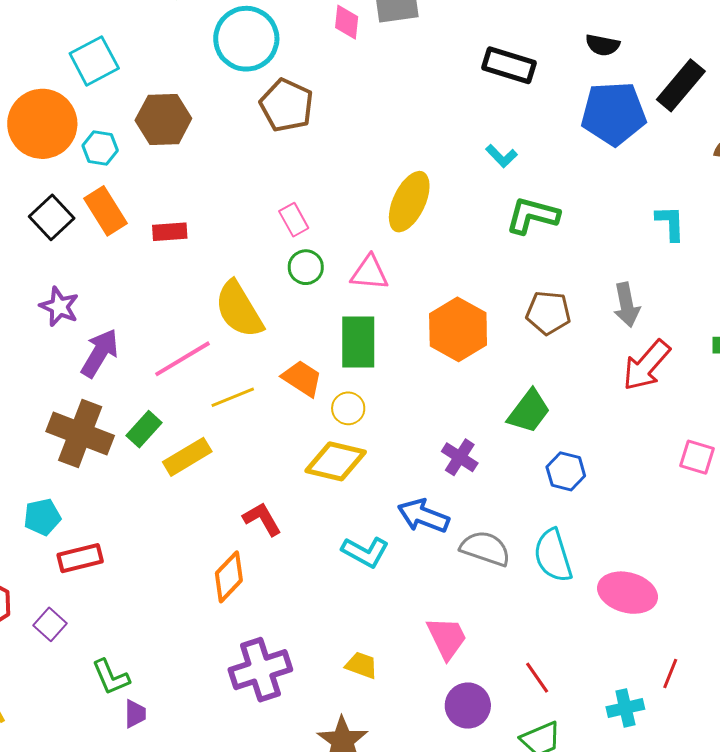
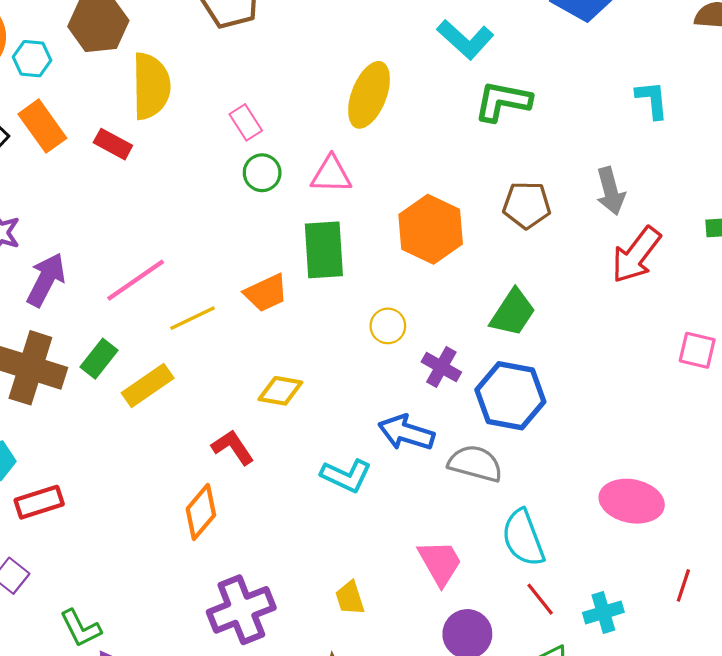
cyan L-shape: (501, 156) -> (465, 39), size x1.6
red rectangle: (170, 232) -> (113, 144), turned 36
yellow semicircle: (239, 309) -> (151, 86), moved, turned -146
orange trapezoid: (302, 378) -> (266, 293), turned 126
yellow circle: (348, 408) -> (388, 326), moved
yellow diamond: (336, 461) -> (280, 391), moved, size x0.7
blue hexagon: (566, 471) -> (510, 396), moved, size x1.6
cyan semicircle: (553, 556) -> (523, 538), moved
yellow trapezoid: (361, 665) -> (350, 598), turned -124
cyan cross: (625, 708) -> (603, 612), moved

